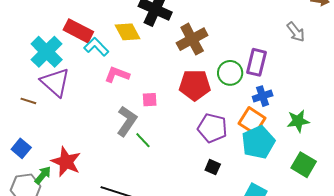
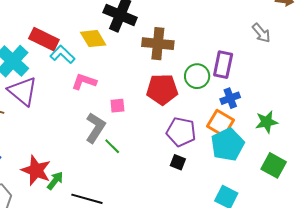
brown cross: (192, 39) -> (158, 44), turned 36
black square: (213, 167) -> (178, 162), moved
green arrow: (43, 175) -> (55, 181), moved

